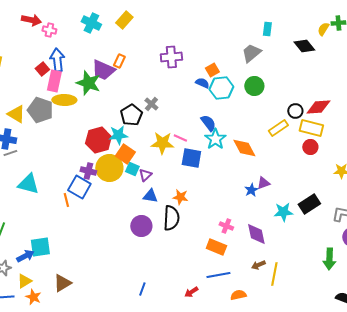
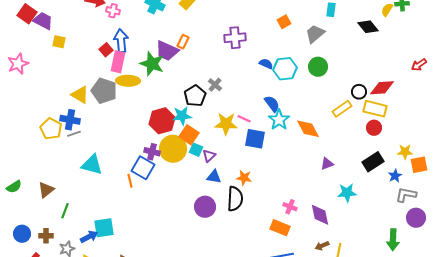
orange square: (212, 70) -> (284, 22), moved
blue star: (251, 190) -> (395, 176), moved
black rectangle: (309, 204) -> (373, 162), moved

